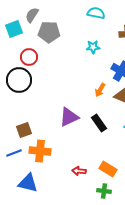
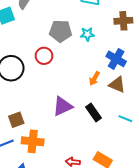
gray pentagon: (49, 32) -> (60, 31), moved
red circle: (29, 57) -> (44, 56), moved

